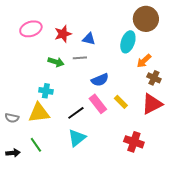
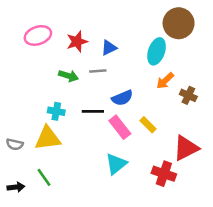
blue triangle: (89, 39) -> (109, 48), turned -40
orange arrow: (144, 61) -> (165, 81), moved
red triangle: (152, 104) -> (186, 148), moved
black line: (76, 113) -> (93, 111), moved, turned 36
cyan triangle: (77, 138) -> (116, 164), moved

